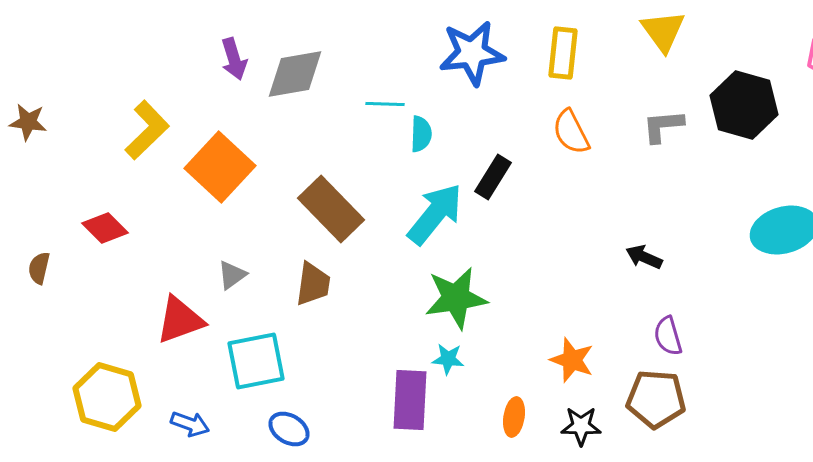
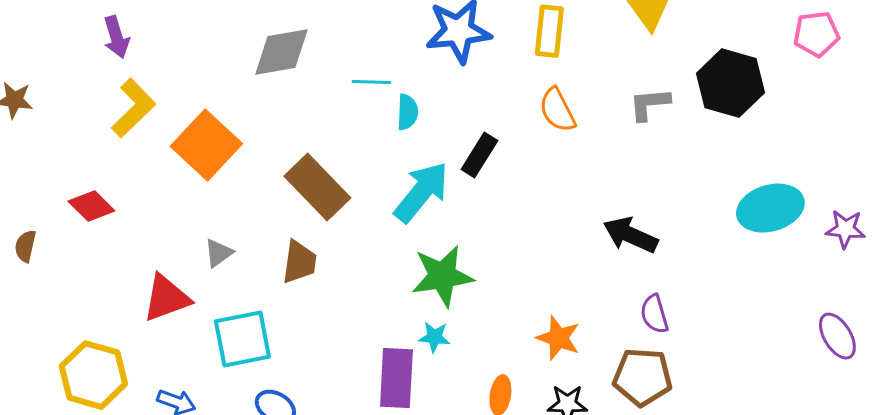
purple arrow: (234, 59) -> (116, 37), moved
black arrow: (644, 257) -> (630, 235), size x1.5

